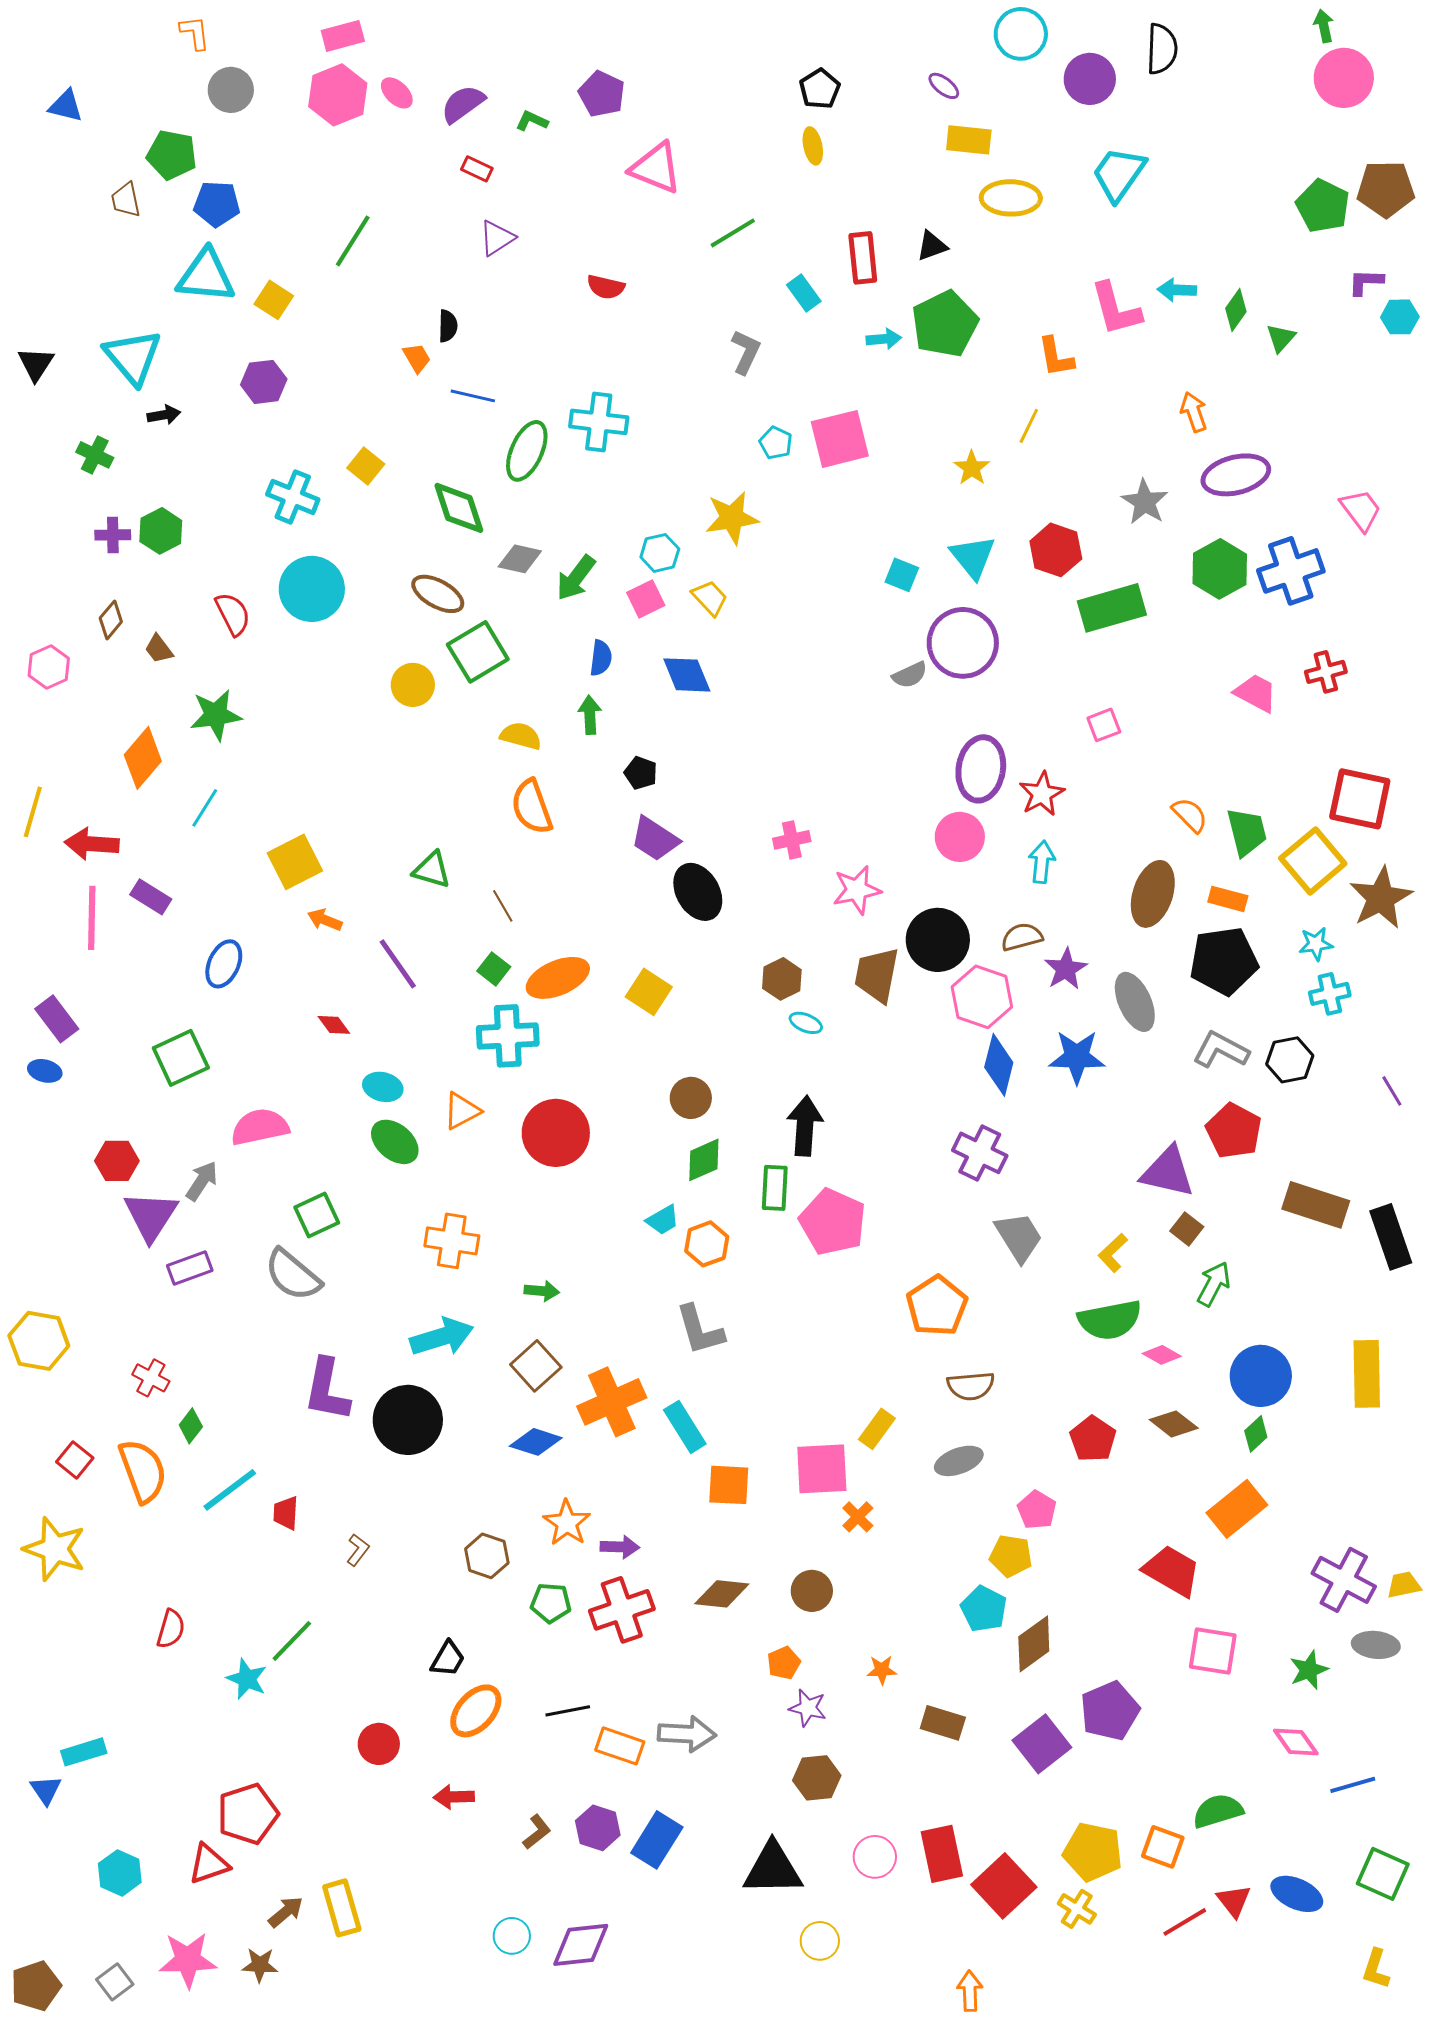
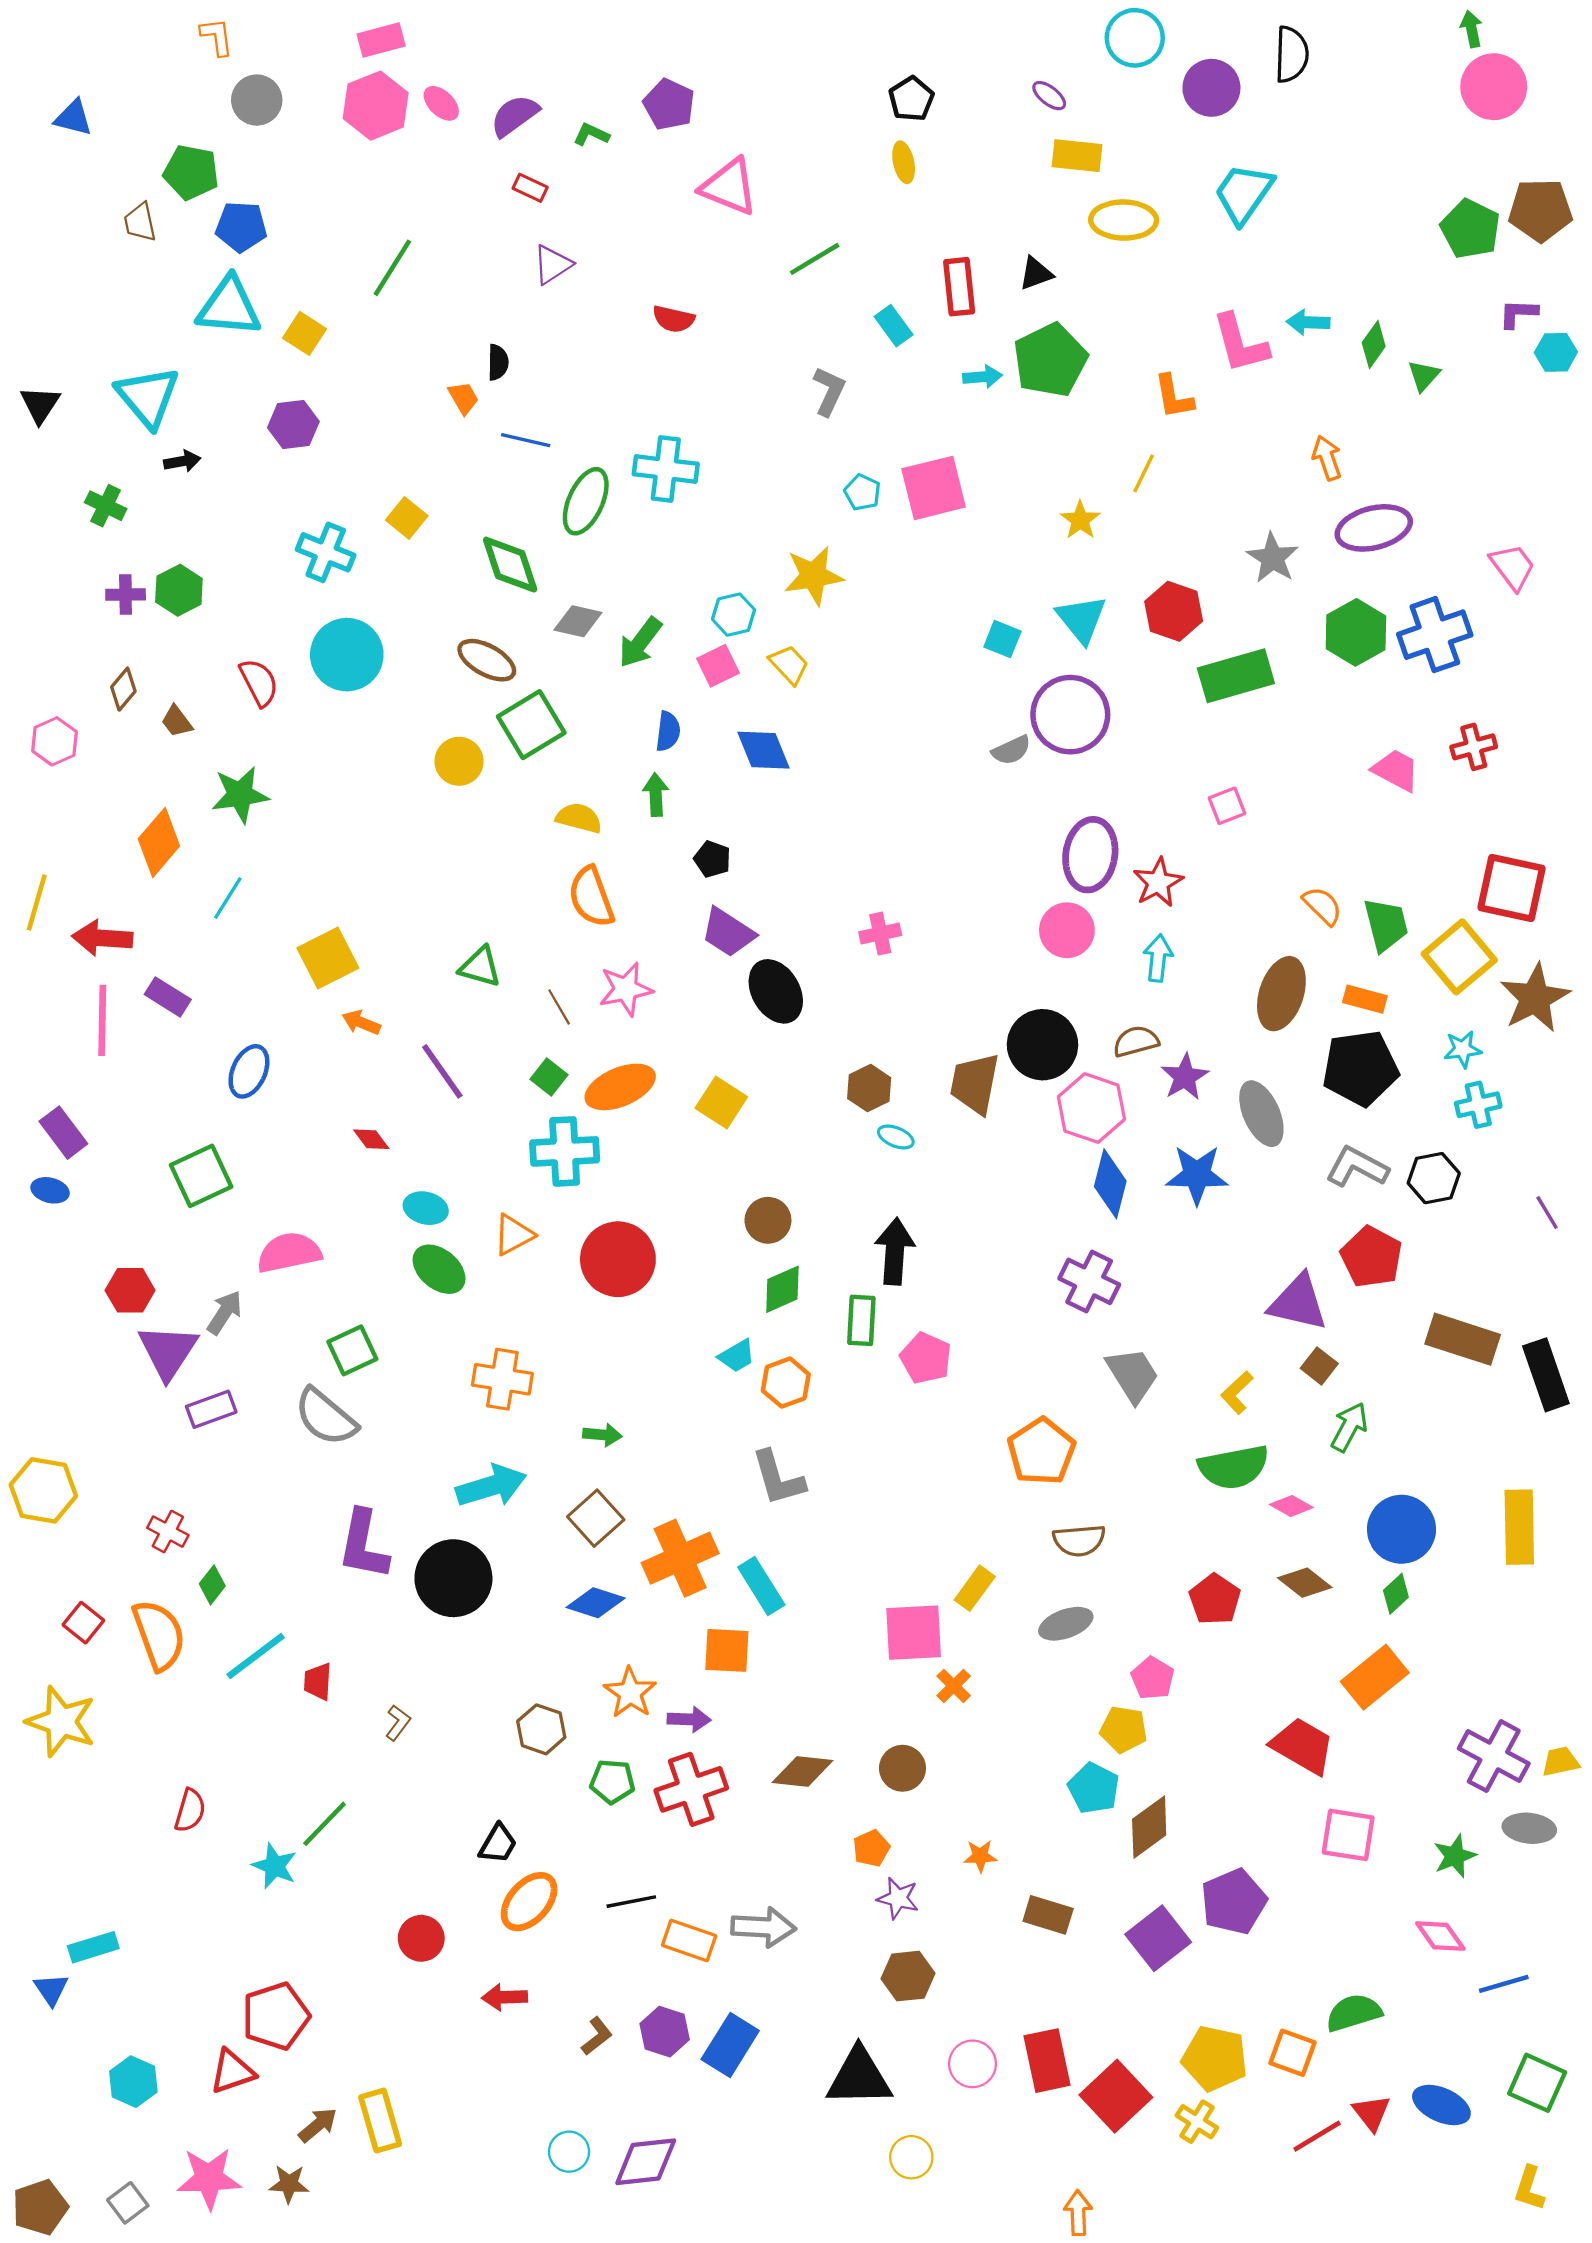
pink star: (857, 890) -> (626, 989), moved
pink pentagon: (833, 1222) -> (926, 1358), size x0.7
orange square: (729, 1485) -> (727, 1650), moved

